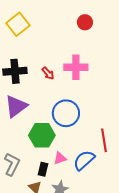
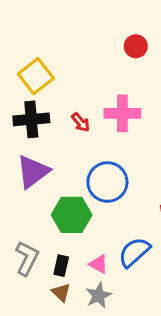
yellow square: (18, 24) -> (36, 76), moved
pink triangle: (60, 158) -> (98, 264), moved, turned 48
black rectangle: (43, 169) -> (61, 266), moved

